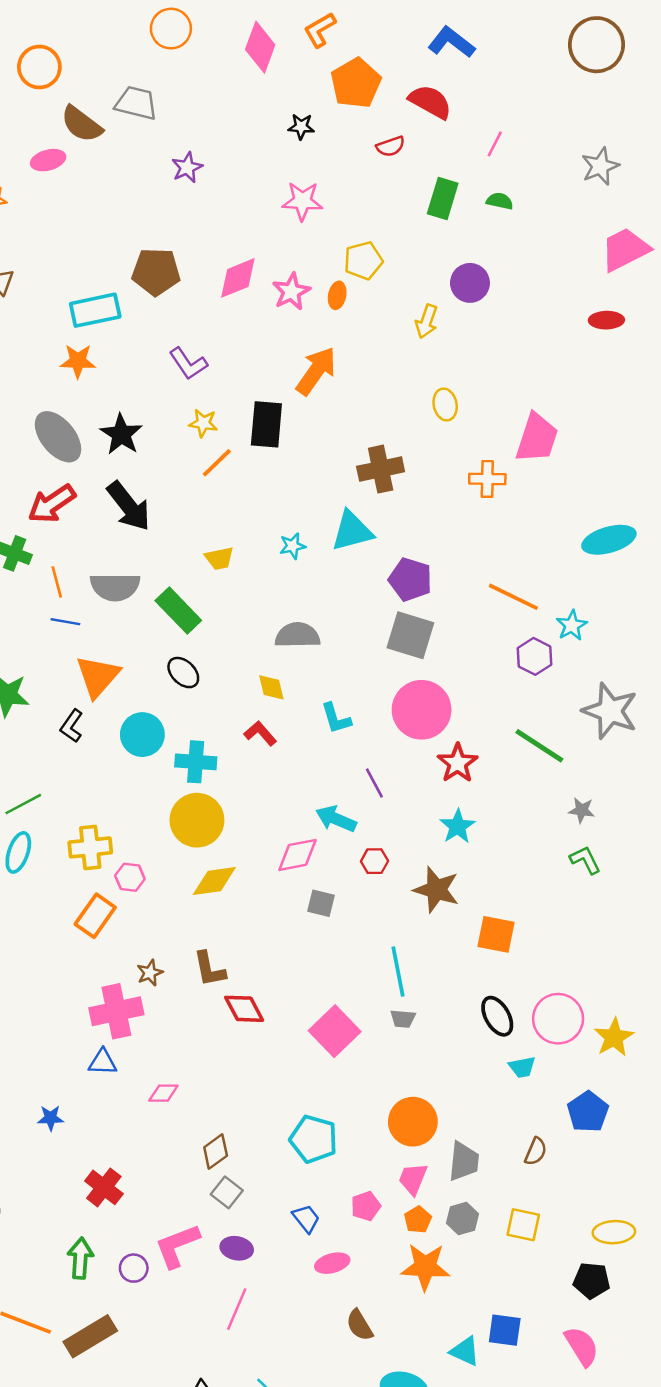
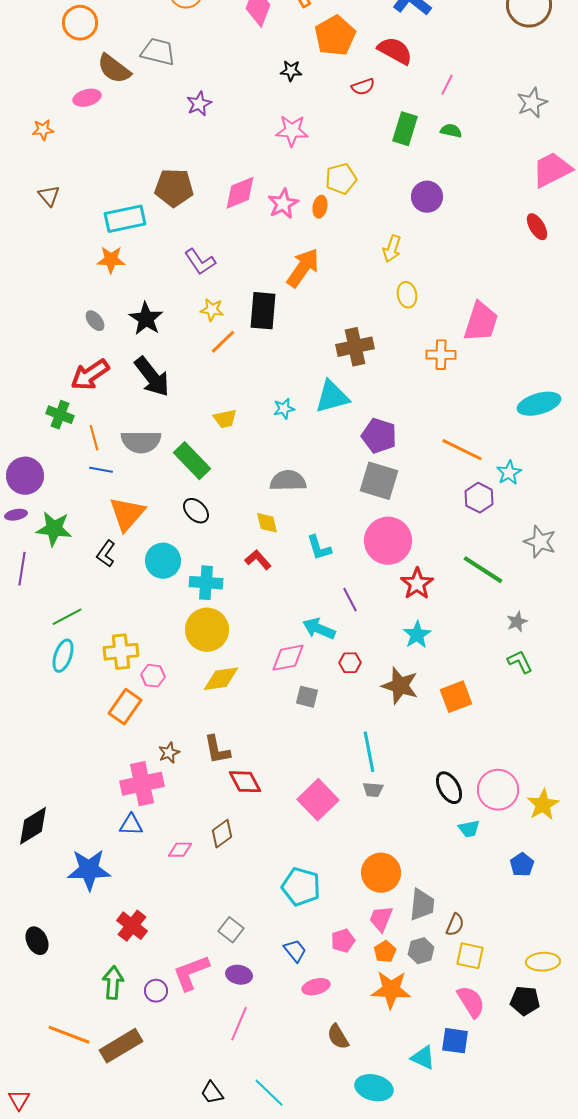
red ellipse: (606, 320) -> (537, 227), turned 60
yellow arrow: (427, 321) -> (392, 249), moved
gray ellipse: (58, 437) -> (95, 321), size x0.5
gray star: (610, 711) -> (540, 542), size x0.7
gray star: (582, 810) -> (517, 622), turned -30
orange square: (496, 934) -> (456, 697), moved, turned -32
blue pentagon: (588, 1112) -> (522, 865), size x0.7
blue star: (51, 1118) -> (89, 870), size x2.0
brown diamond: (216, 1151) -> (222, 834), moved
brown semicircle: (536, 1151) -> (455, 925), moved
pink semicircle: (582, 1346) -> (471, 1002), moved

